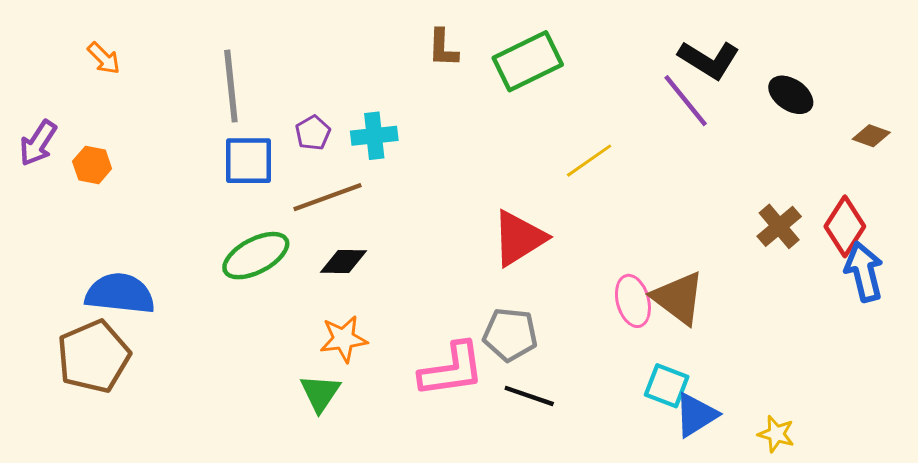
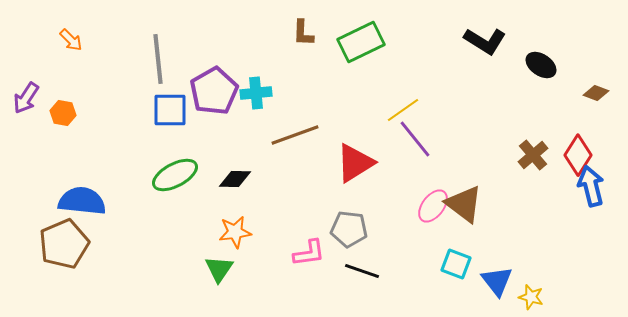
purple line: (686, 101) -> (415, 139), moved
purple pentagon: (313, 133) -> (214, 91), size x2.0
brown line: (327, 197) -> (295, 135), moved
pink ellipse: (633, 301) -> (433, 206), turned 52
pink L-shape: (452, 370) -> (309, 253), size x0.7
blue triangle: (696, 415) -> (497, 281), moved, turned -36

